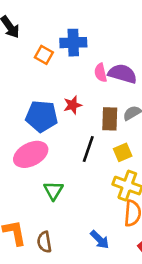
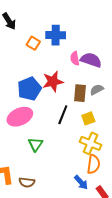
red star: (73, 105) -> (53, 82), size x1.5
blue pentagon: (42, 116) -> (29, 89), turned -30
blue arrow: (100, 240) -> (81, 182), moved
brown semicircle: (44, 242) -> (27, 182), turned -77

